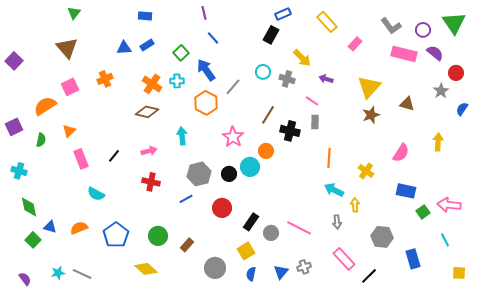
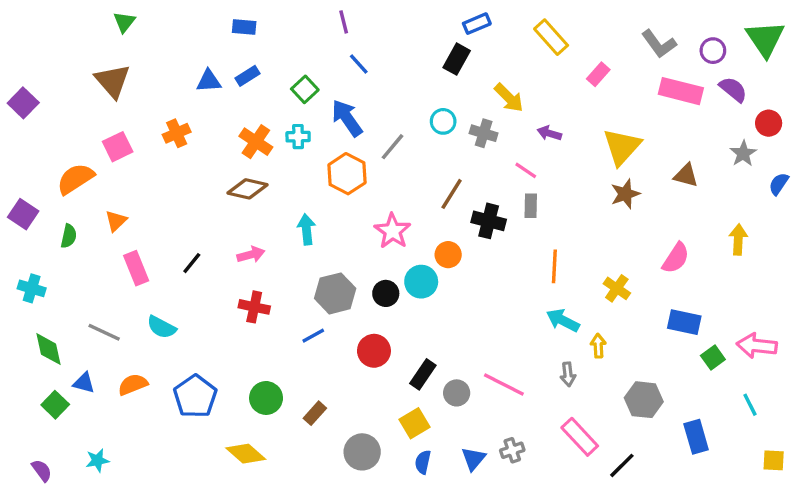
purple square: (14, 127) -> (23, 214), turned -30
gray line: (82, 274) -> (104, 332), moved

